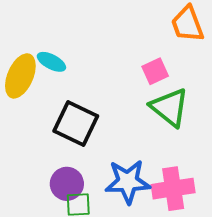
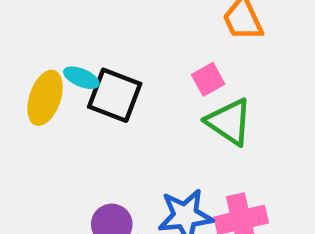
black square: (76, 123) -> (115, 95), moved

